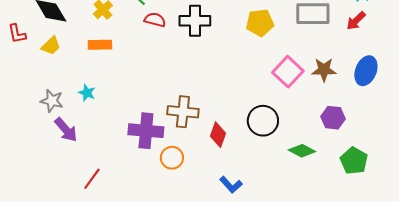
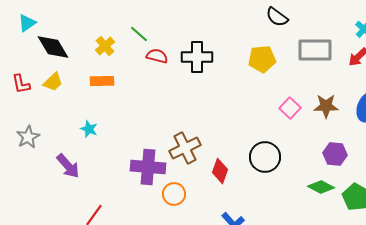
red L-shape: (17, 34) -> (21, 84), moved
pink square: (288, 72) -> (290, 108), size x0.7
gray star: (52, 101) -> (28, 137), moved, turned 30
brown cross: (183, 112) -> (185, 148), turned -32
green diamond: (302, 151) -> (321, 187), moved

